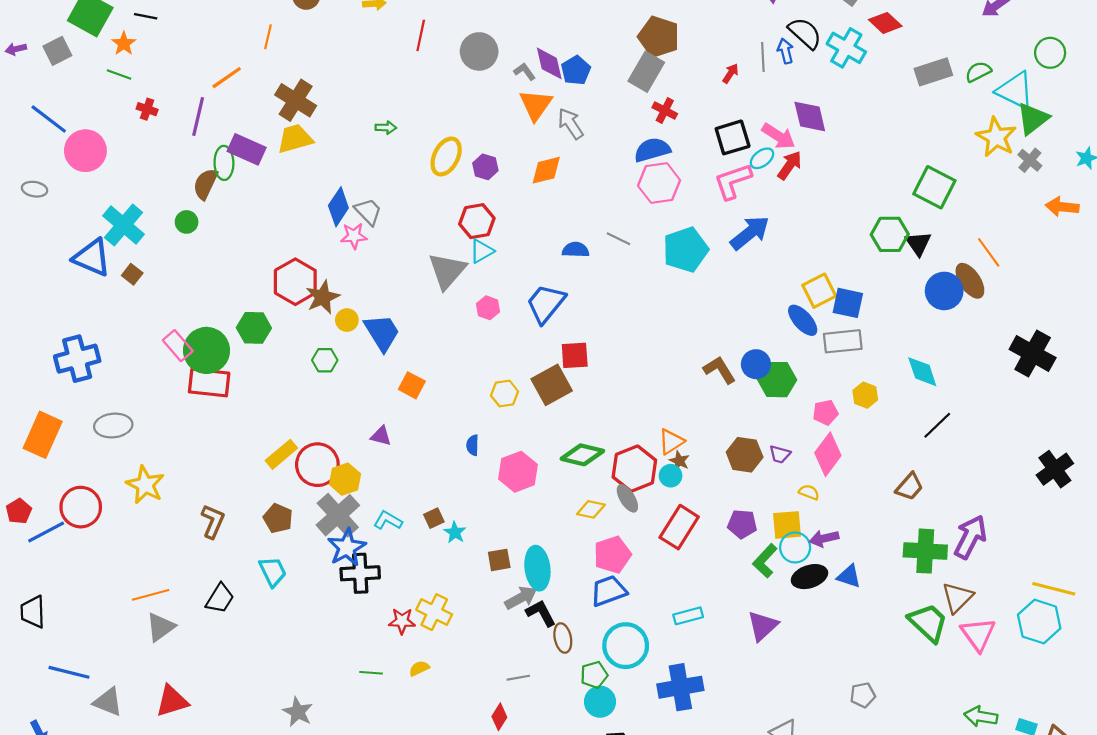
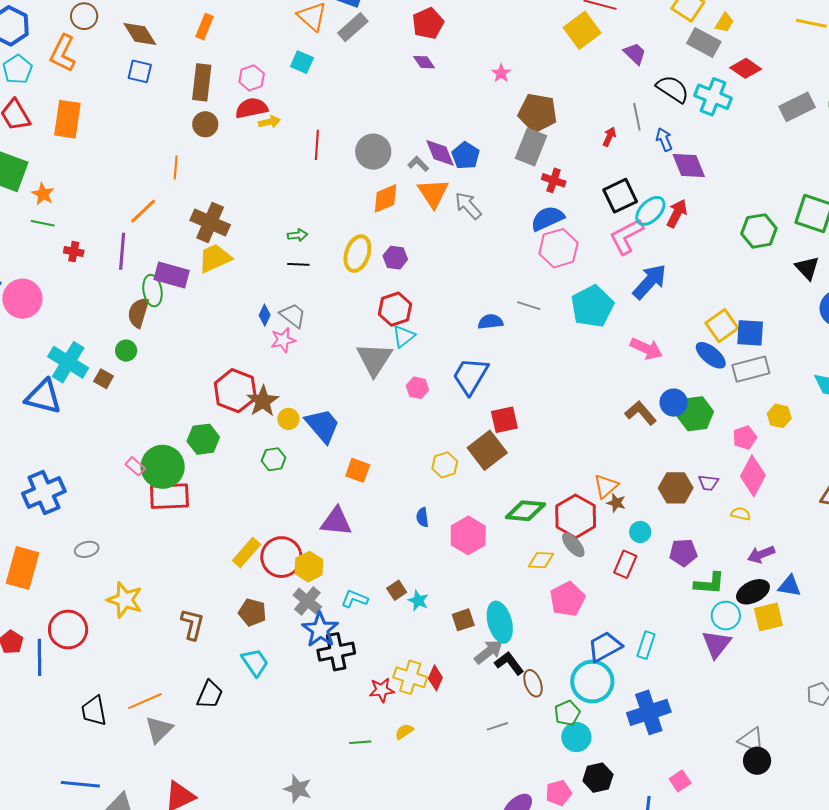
black line: (146, 16) -> (298, 264), moved
blue arrow: (785, 51) -> (664, 140), moved
pink arrow: (778, 136) -> (646, 349), moved
cyan ellipse: (762, 158) -> (650, 211), size x1.4
orange diamond: (546, 170) -> (385, 198), moved
blue diamond: (338, 207) -> (265, 315), size x0.6
green hexagon: (890, 234) -> (759, 231), moved
brown square: (132, 274) -> (104, 379), moved
pink rectangle: (178, 346) -> (135, 466), size x0.7
gray ellipse: (113, 426) -> (87, 549), size x0.7
purple triangle: (381, 436) -> (336, 522), size x1.6
cyan circle: (671, 476) -> (640, 532), moved
gray cross: (338, 515) -> (307, 601), size x0.7
yellow square: (787, 525) -> (768, 617), moved
red rectangle: (679, 527) -> (625, 564), size x0.7
blue line: (46, 532) -> (39, 657), turned -54
cyan circle: (795, 547) -> (726, 616), moved
green L-shape: (765, 561) -> (709, 583), turned -120
blue trapezoid: (609, 591) -> (605, 647), moved
black trapezoid: (33, 612) -> (94, 711), moved
cyan rectangle: (688, 616) -> (646, 645), turned -48
red diamond: (499, 717) -> (435, 678), moved

